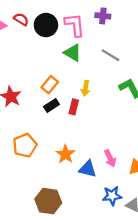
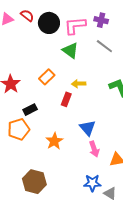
pink L-shape: (75, 25) -> (75, 26), turned -95
gray line: (110, 55) -> (104, 46), moved
yellow arrow: (85, 88) -> (79, 84), turned 72
black rectangle: (51, 105) -> (30, 110), moved
blue triangle: (88, 169) -> (88, 128), moved, turned 30

